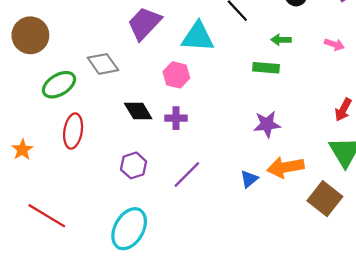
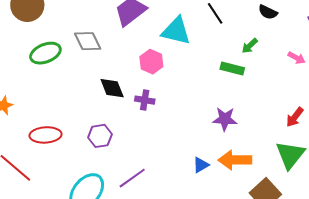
green arrow: (281, 40) -> (250, 46), turned -54
red ellipse: (73, 131) -> (46, 135), moved, turned 68
purple line: (187, 174) -> (132, 178), moved

